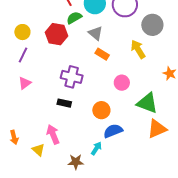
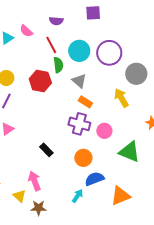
green semicircle: (74, 18) -> (58, 65), turned 112
purple cross: (72, 77) -> (79, 124), moved
black rectangle: (64, 103) -> (46, 150), turned 32
orange triangle: (157, 129) -> (120, 196), moved
brown star: (76, 162) -> (39, 208), moved

